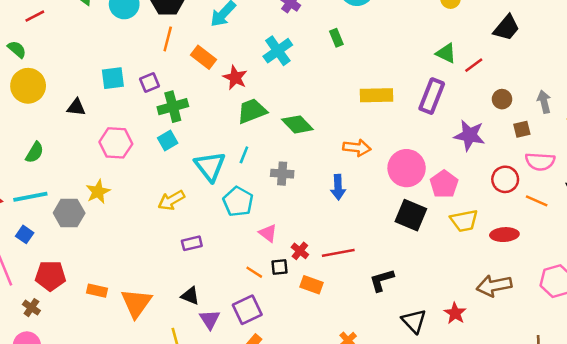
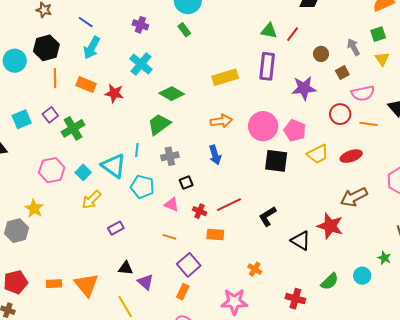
green rectangle: (336, 38) -> (184, 30), moved
green trapezoid: (252, 111) -> (159, 124), moved
green diamond: (297, 124) -> (172, 94), moved
cyan square: (168, 141) -> (83, 172), moved
pink hexagon: (116, 143) -> (52, 170), moved
black square: (279, 267) -> (186, 183), moved
purple square: (247, 310) -> (189, 265), moved
red star: (455, 313) -> (330, 226), size x1.5

